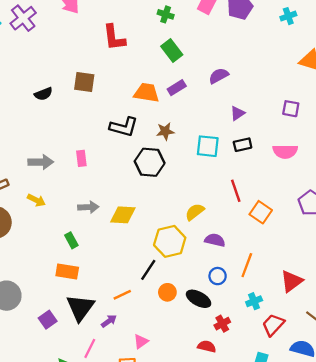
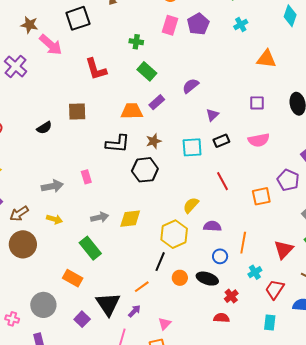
orange square: (261, 212) -> (261, 196), moved, turned -36
green rectangle: (71, 240) -> (90, 248), size x1.6
orange rectangle: (67, 271) -> (73, 278), moved, turned 30

